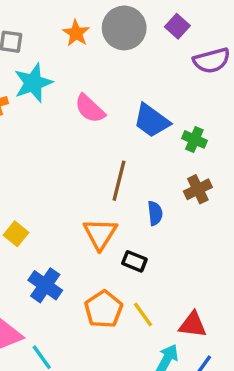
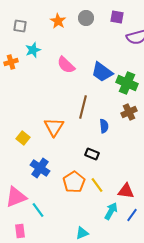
purple square: (177, 26) -> (117, 17), turned -32
gray circle: (124, 28) -> (86, 18), size x0.6
cyan star: (33, 83) -> (33, 50), size x0.7
green cross: (194, 139) -> (127, 83), size x1.5
orange triangle: (100, 234) -> (54, 127), moved

